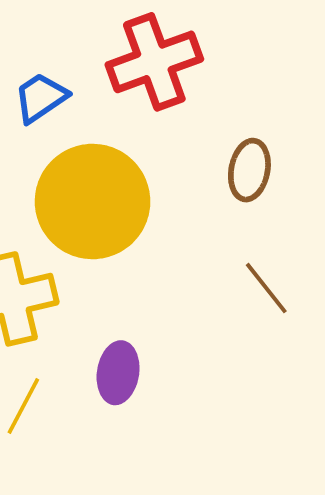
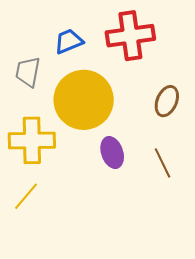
purple ellipse: (118, 373) -> (112, 153), moved, turned -40

